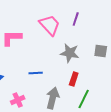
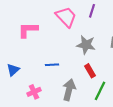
red rectangle: (74, 79) -> (90, 71), turned -48

